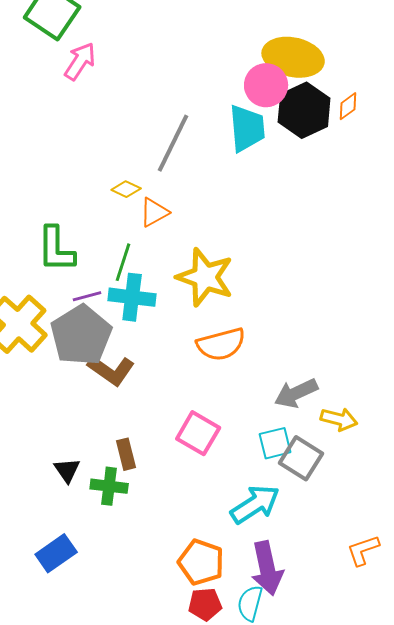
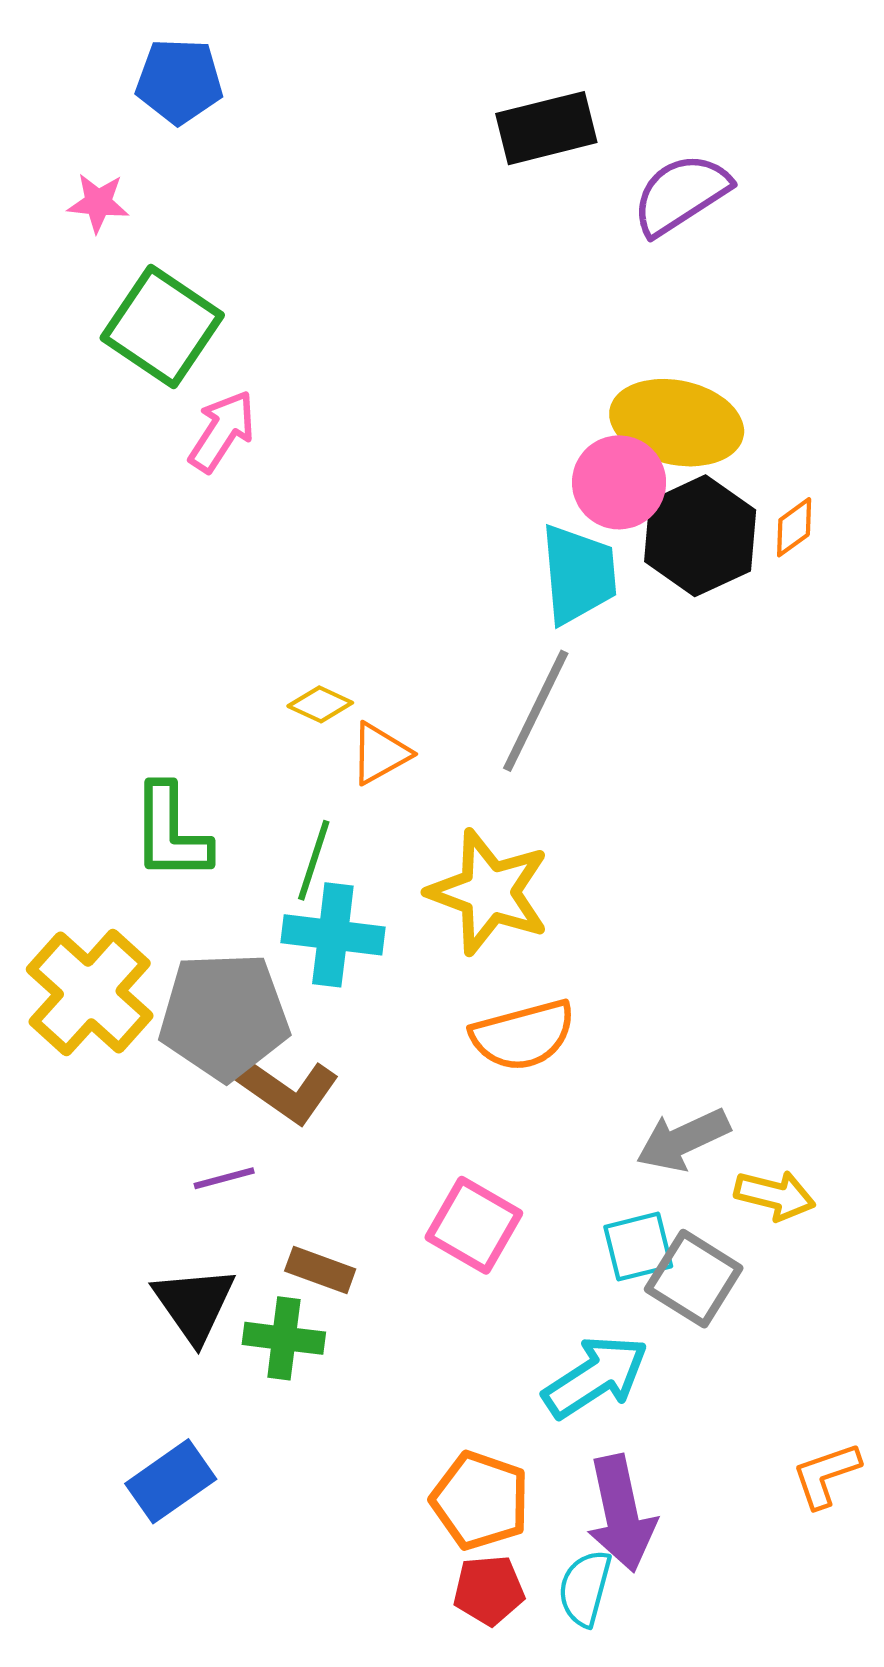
gray line: (173, 143) -> (536, 711), moved
purple line: (87, 296) -> (224, 1178), moved
gray pentagon: (81, 335) -> (224, 1016), turned 30
brown rectangle: (126, 454) -> (320, 1270), turned -56
black triangle: (67, 470) -> (194, 1304), size x1.5

